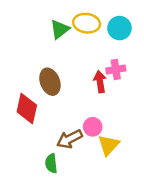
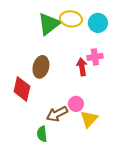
green triangle: (60, 29) -> (49, 24), size x1.4
brown ellipse: (50, 82) -> (41, 67), turned 35

